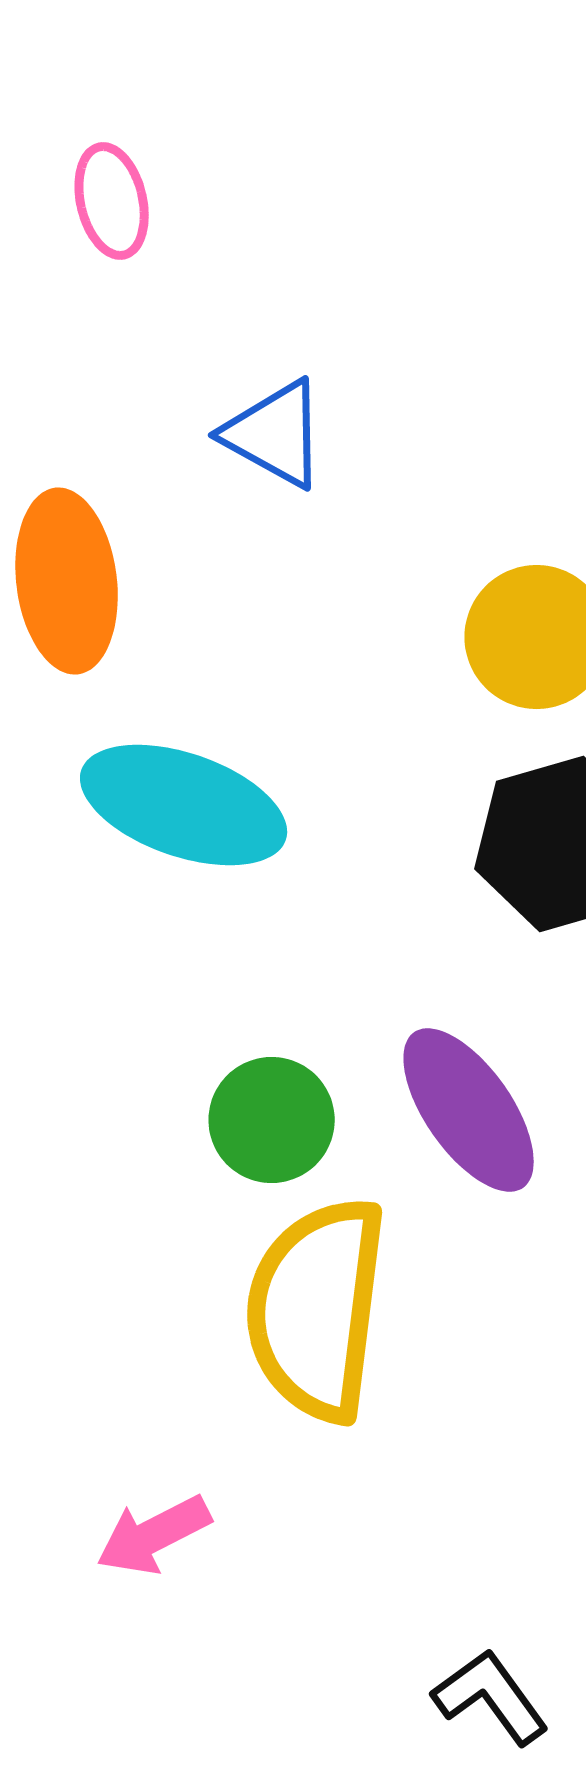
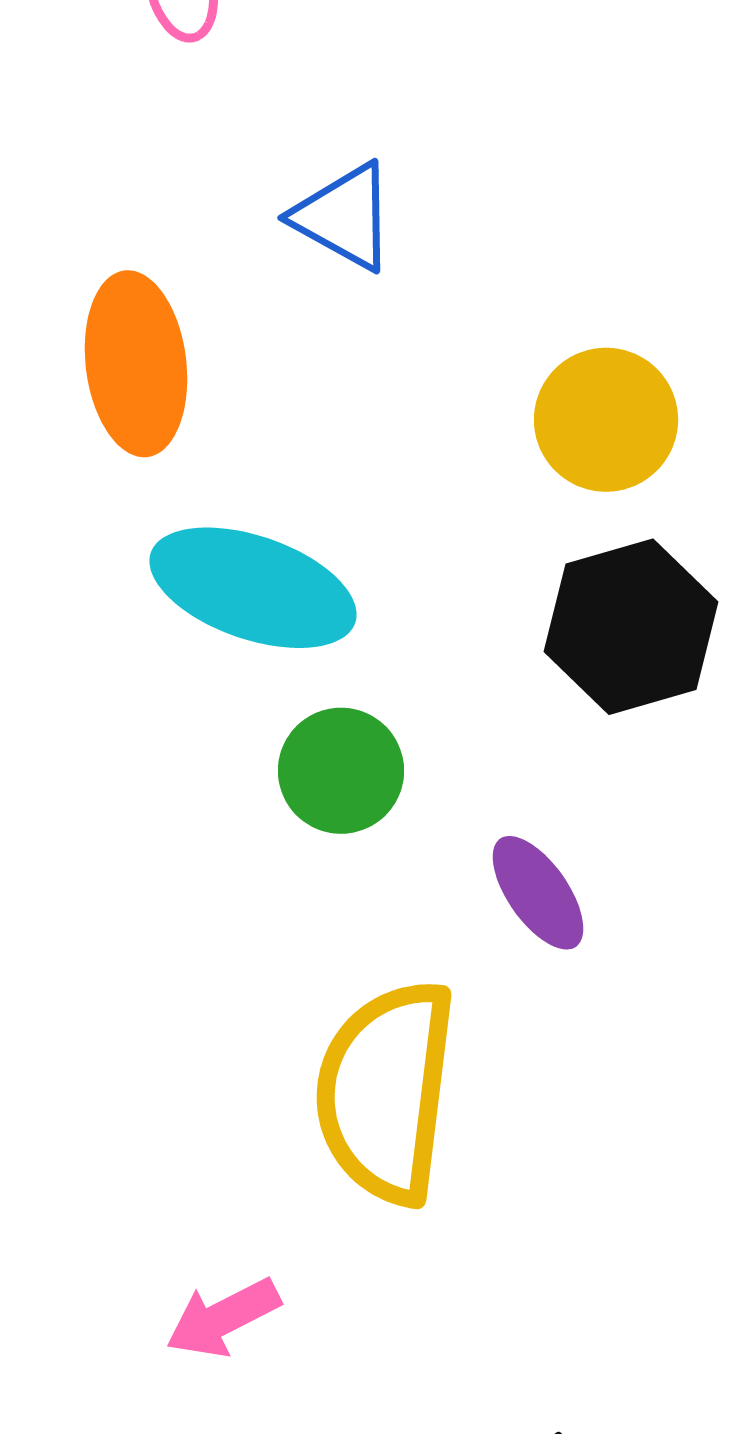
purple ellipse: (469, 1110) -> (538, 893), size x0.7
green circle: (272, 1120) -> (341, 771), moved

